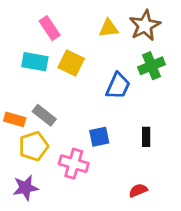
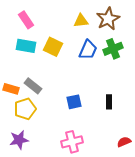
pink rectangle: (50, 28) -> (26, 20), moved
blue trapezoid: (118, 86) -> (88, 50), moved
pink cross: (74, 164) -> (72, 142), moved, turned -30
red semicircle: (138, 190) -> (124, 142), moved

